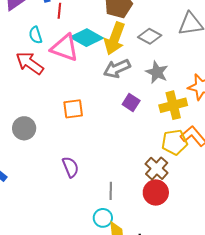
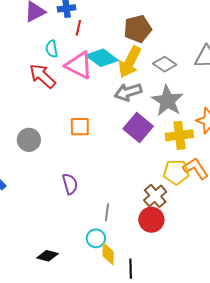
gray star: (157, 72) -> (167, 101), size x1.4
purple square: (131, 102) -> (138, 127), size x1.6

